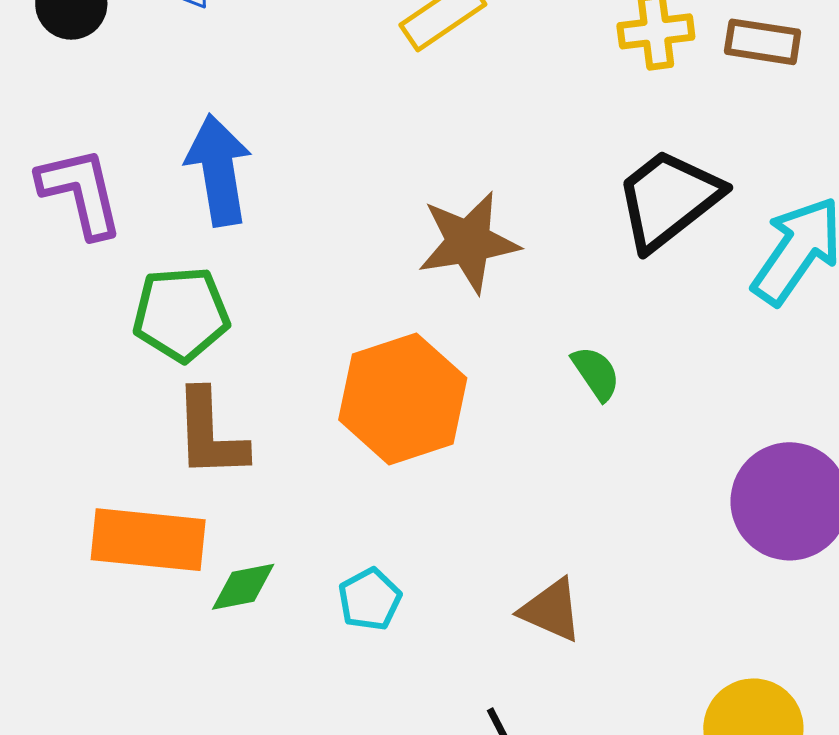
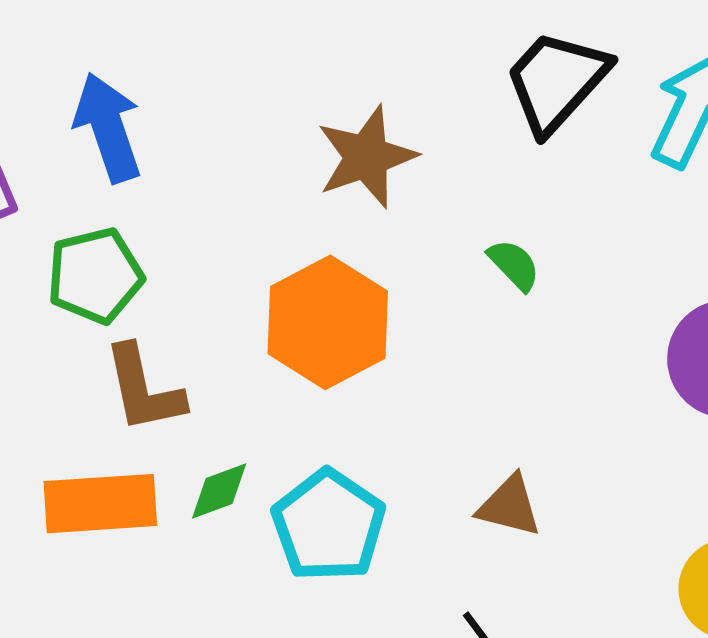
green diamond: (243, 587) -> (219, 491), moved
cyan pentagon: (370, 599) -> (329, 525), size x1.8

